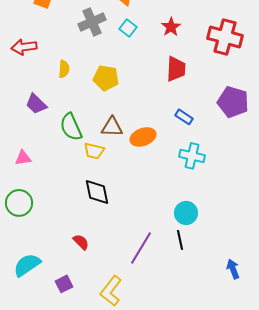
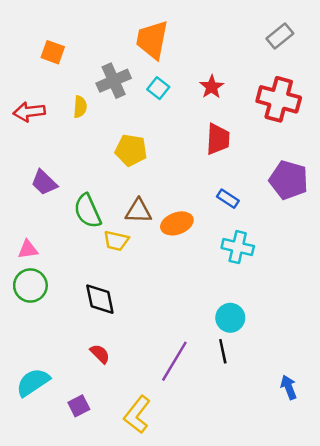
yellow semicircle: (64, 69) -> (80, 107), moved
black diamond: (97, 192) -> (100, 299), moved
green circle: (19, 203) -> (30, 285), moved

